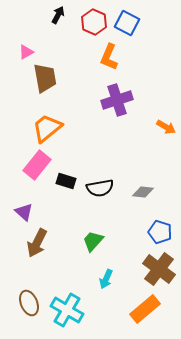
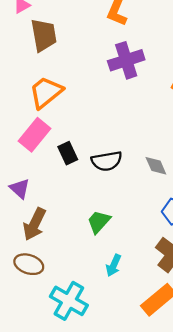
black rectangle: (66, 181) -> (68, 153), turned 48
gray diamond: (143, 192) -> (156, 166), turned 60
brown ellipse: (29, 303) -> (29, 264), moved, turned -50

